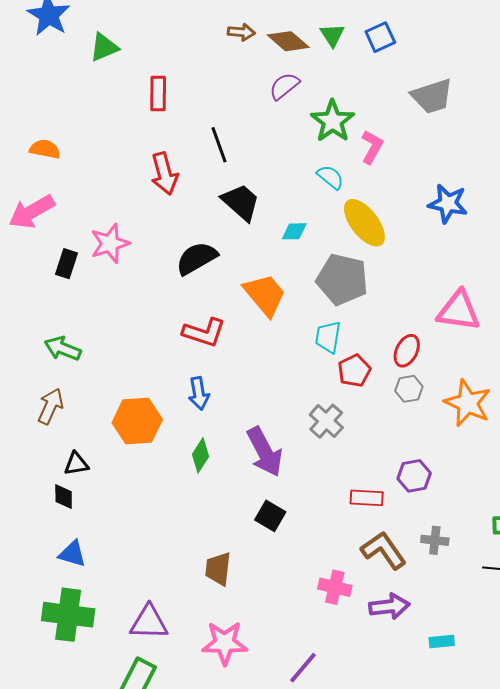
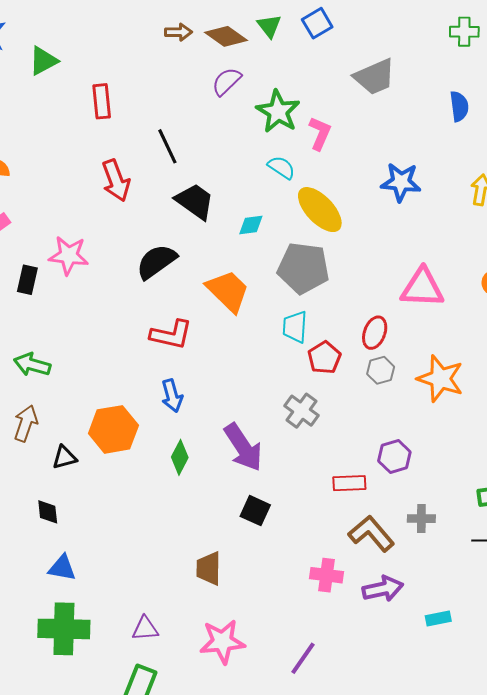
pink star: (110, 243) -> (69, 255), turned 30
black triangle: (76, 464) -> (64, 457), moved
purple triangle: (149, 622) -> (145, 629), size x0.7

